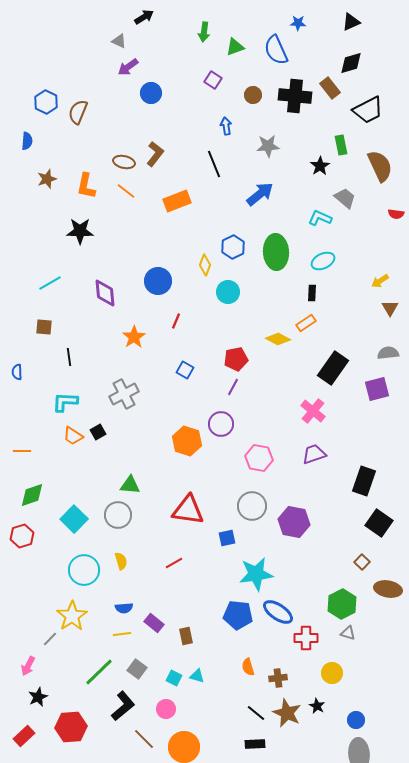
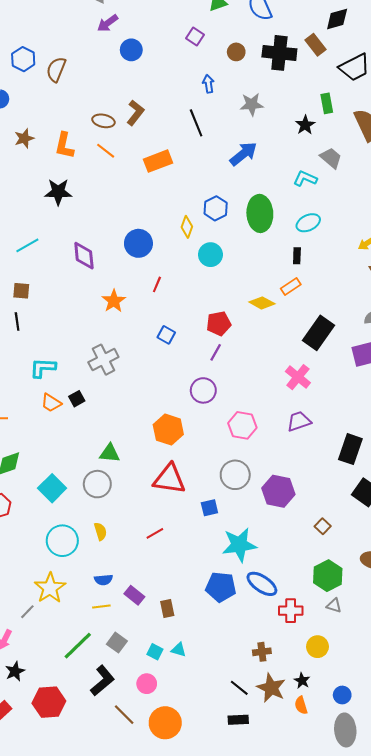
black line: (69, 357) -> (17, 322), moved
orange hexagon: (187, 441) -> (168, 430), moved
brown square: (362, 562) -> (323, 526), moved
orange semicircle: (248, 667) -> (301, 705), moved

